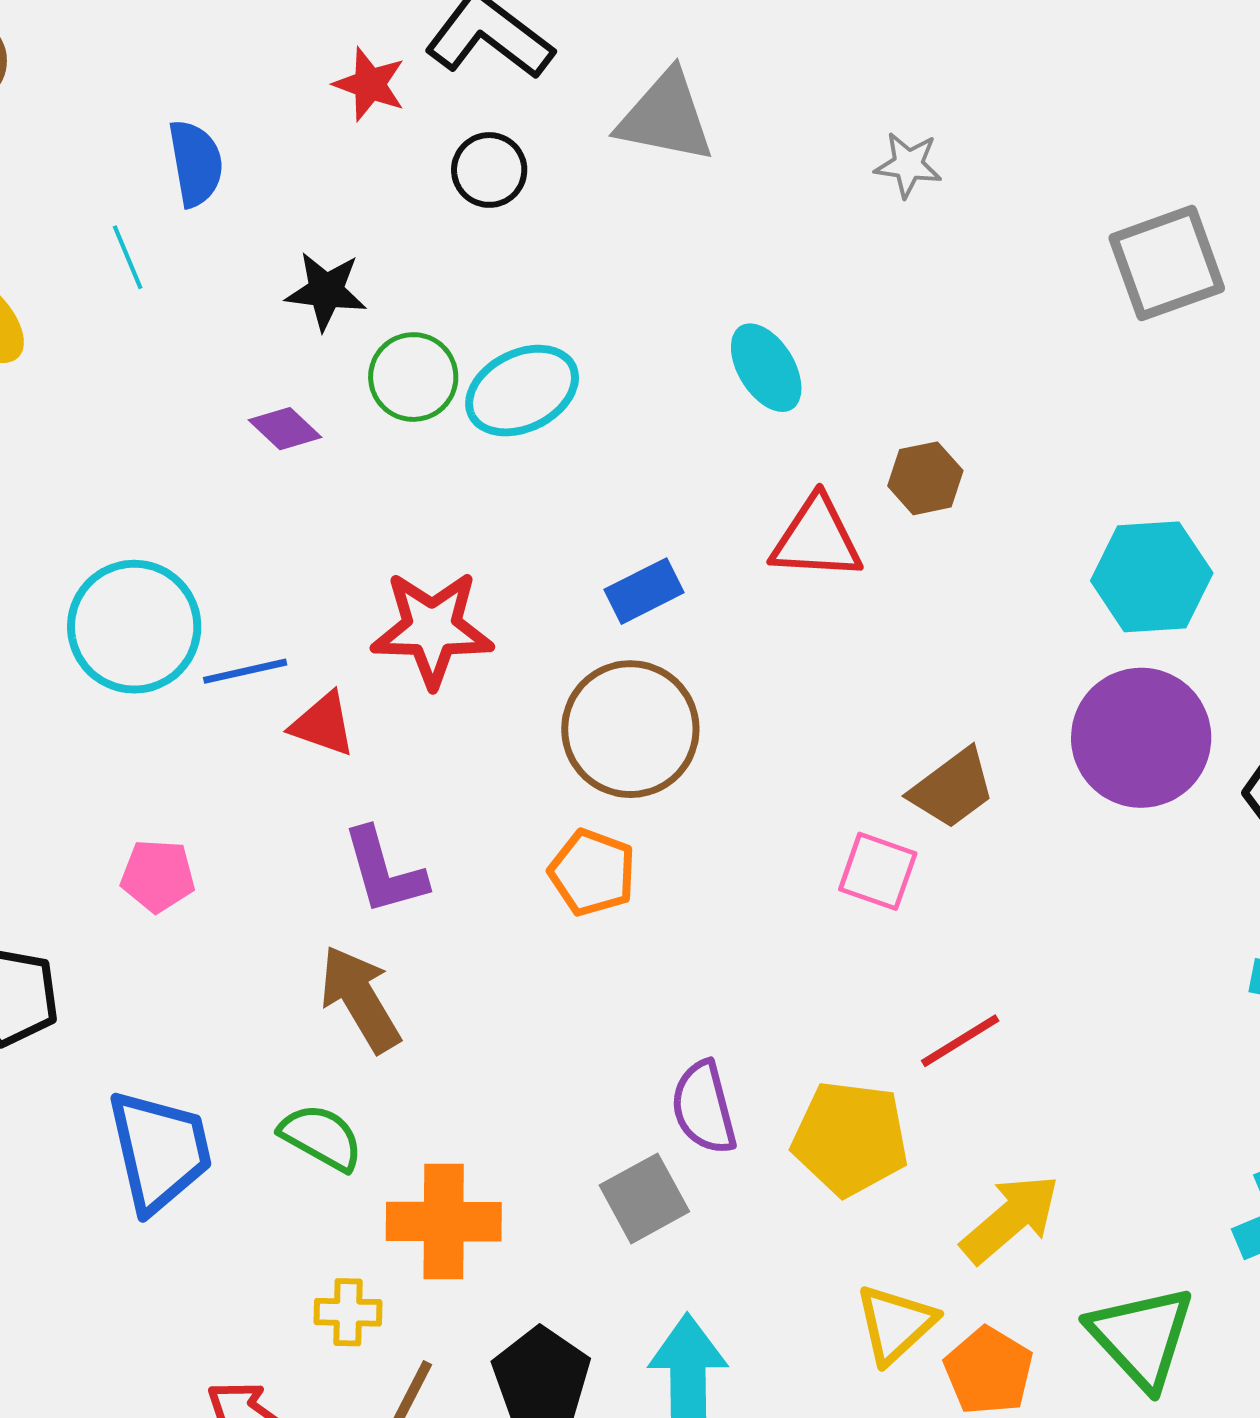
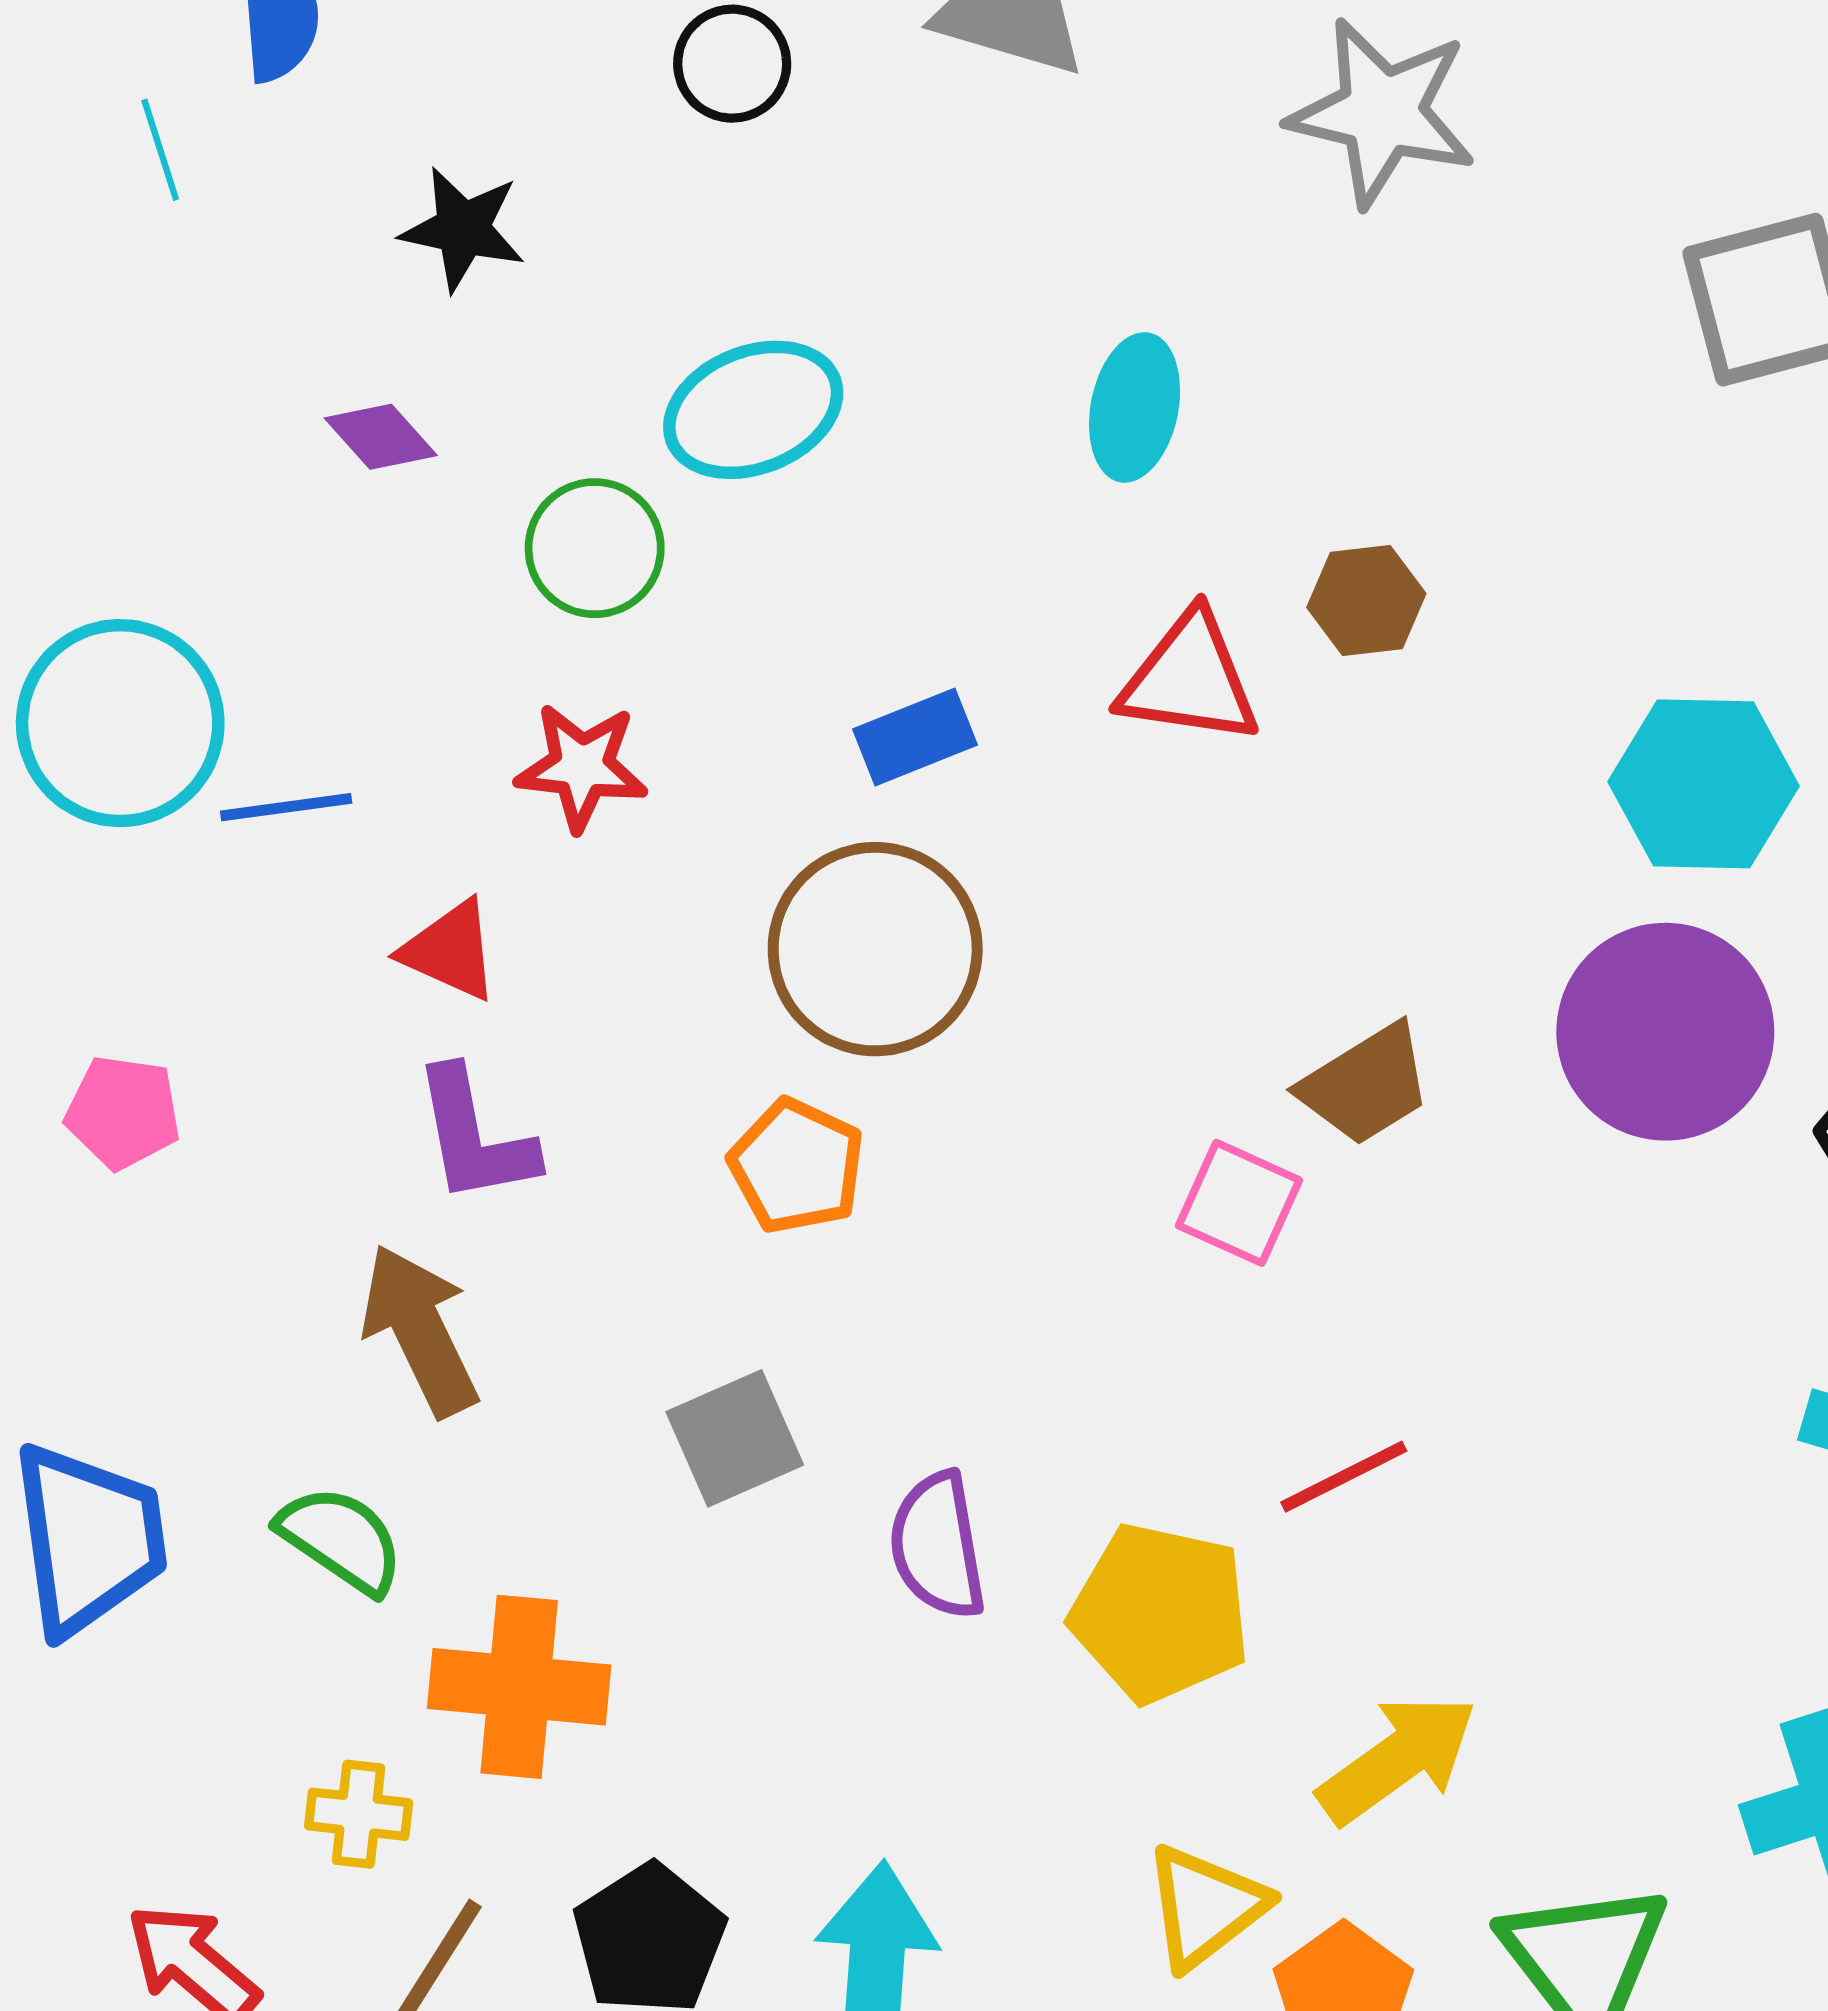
gray star: (908, 165) -> (1382, 112), size x1.8
cyan ellipse: (766, 368) -> (1135, 407), turned 38
green circle: (413, 377) -> (595, 548), moved
red star: (432, 629) -> (582, 767), size x0.7
red triangle: (323, 724) -> (450, 950), moved
gray square: (644, 1198) -> (735, 1438), moved

